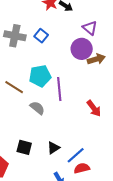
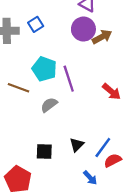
blue square: (41, 36) -> (36, 24), turned 32
cyan pentagon: (40, 76) -> (44, 69), turned -30
gray semicircle: (37, 108) -> (49, 105), turned -63

